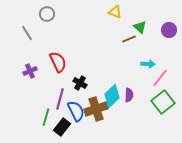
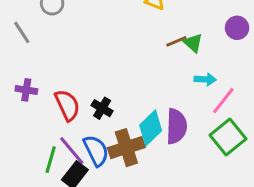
green triangle: (140, 27) -> (193, 43), moved
red semicircle: (58, 62) -> (67, 105), moved
purple cross: (30, 71) -> (26, 90), turned 32
purple semicircle: (129, 95) -> (176, 126), size x1.6
purple line: (60, 99) -> (72, 151), moved, turned -55

